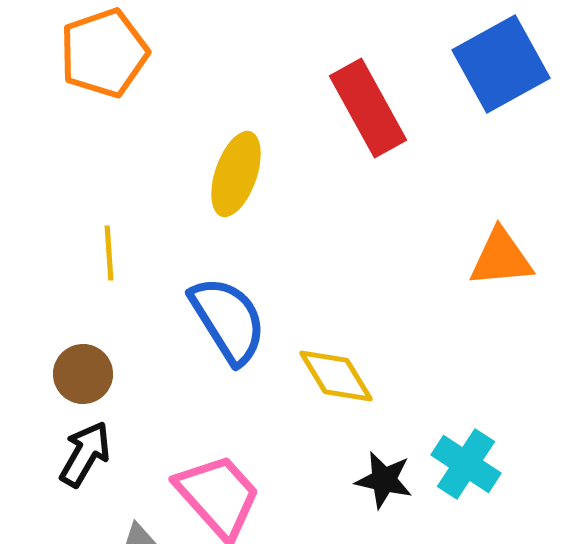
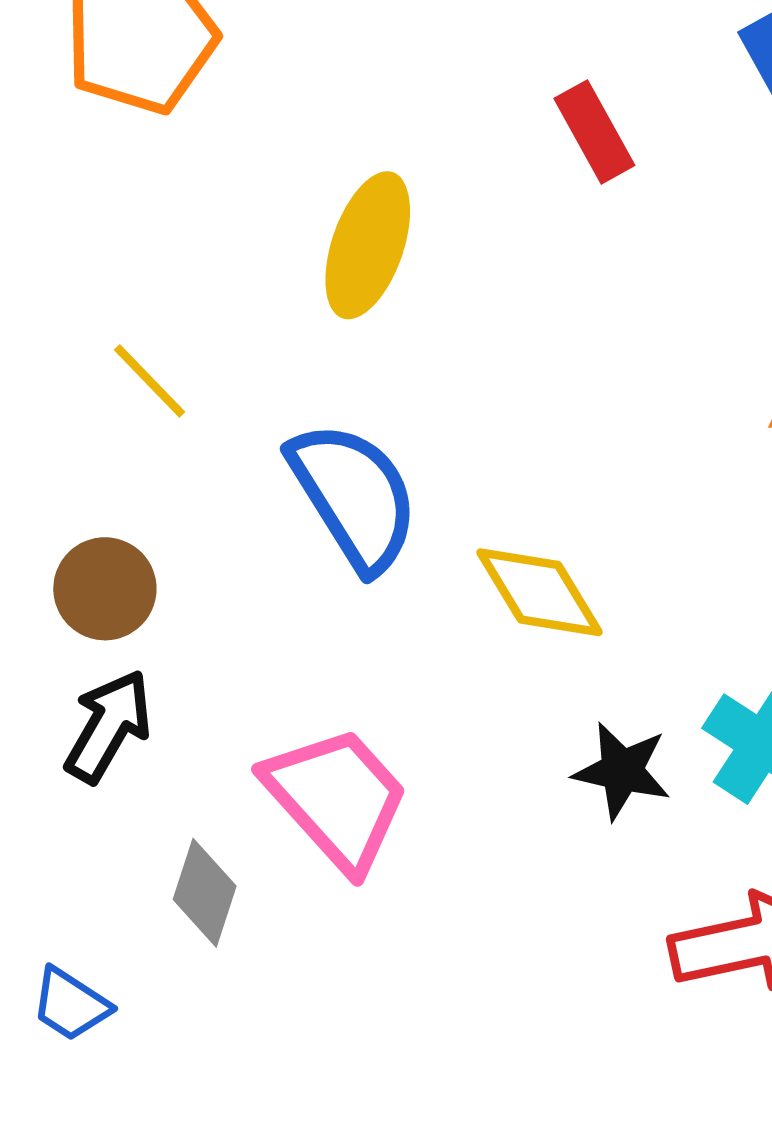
red rectangle: (368, 108) -> (594, 132), size x0.6
yellow line: (109, 253) -> (150, 381), turned -40

